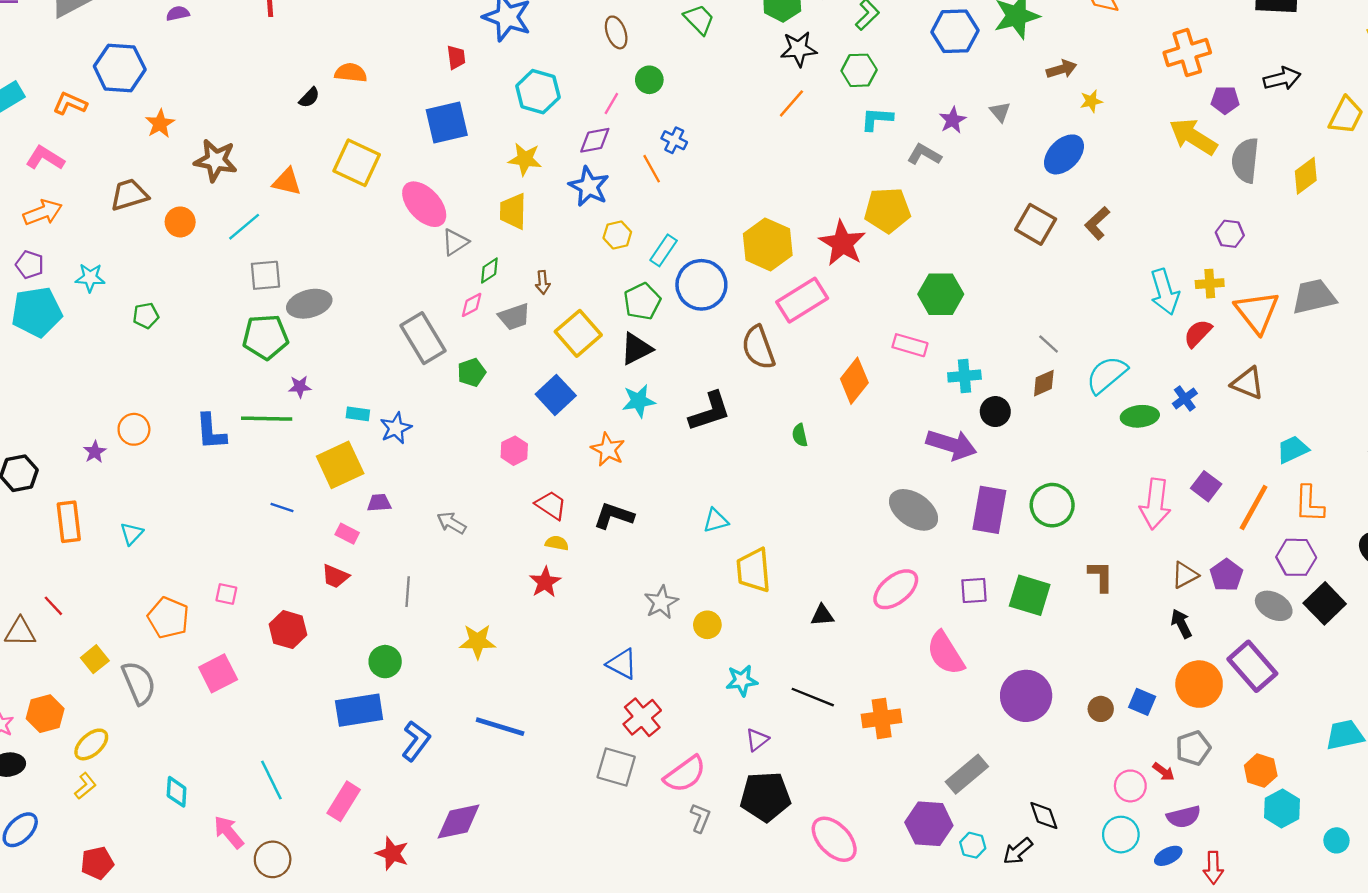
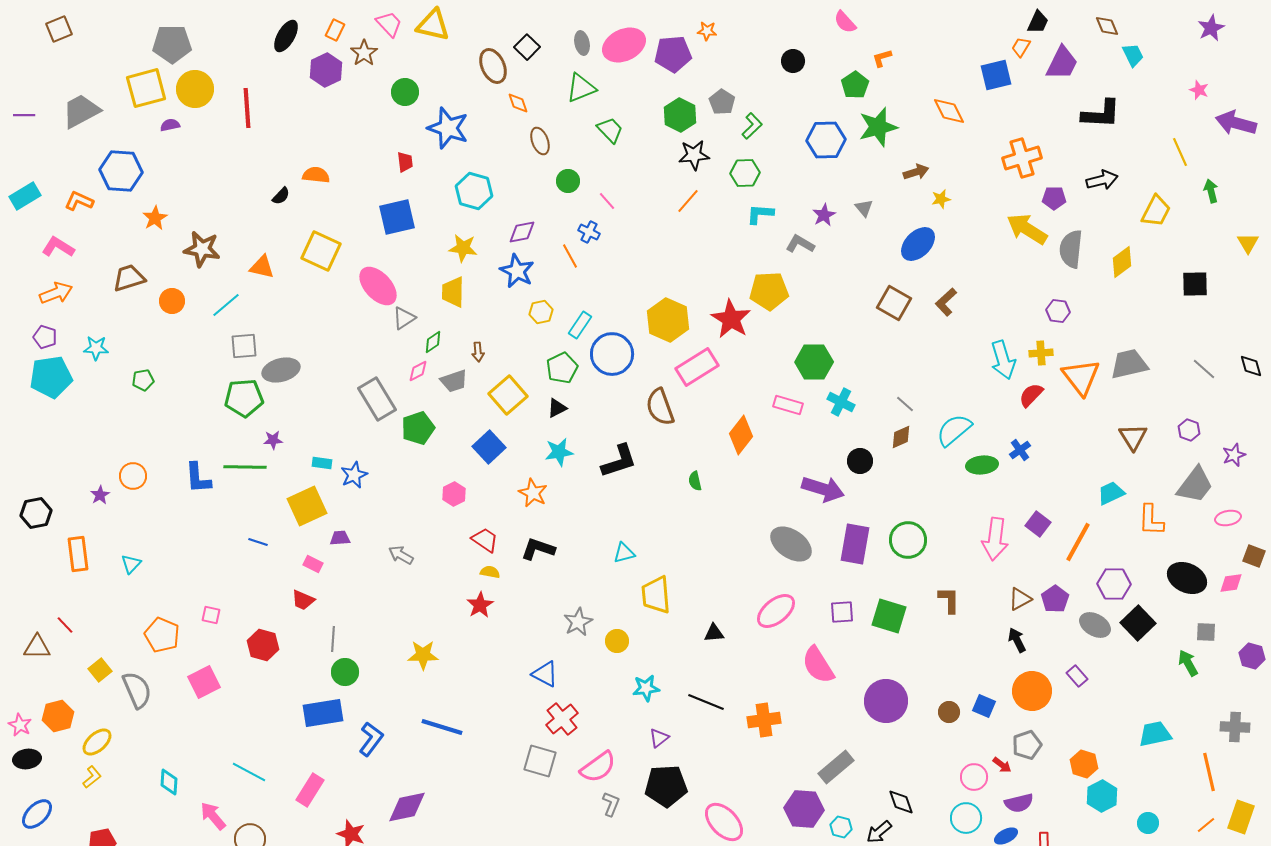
pink line: (611, 103) -> (607, 201), moved, turned -72
black triangle: (636, 349) -> (557, 408), size x0.7
green pentagon: (472, 372) -> (418, 428), size x1.4
cyan cross: (964, 376) -> (841, 402), moved, turned 32
brown triangle: (1248, 383) -> (1133, 437), moved, turned 36
orange L-shape: (1309, 504) -> (1151, 520), moved
gray line: (408, 592) -> (333, 639), moved
purple rectangle: (1252, 666) -> (1077, 676), size x0.5
cyan line: (271, 780) -> (249, 772), turned -36

